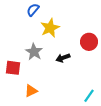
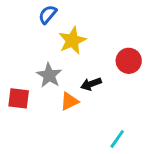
orange triangle: (31, 91) -> (69, 101), moved
cyan line: (89, 96) -> (117, 139), moved

